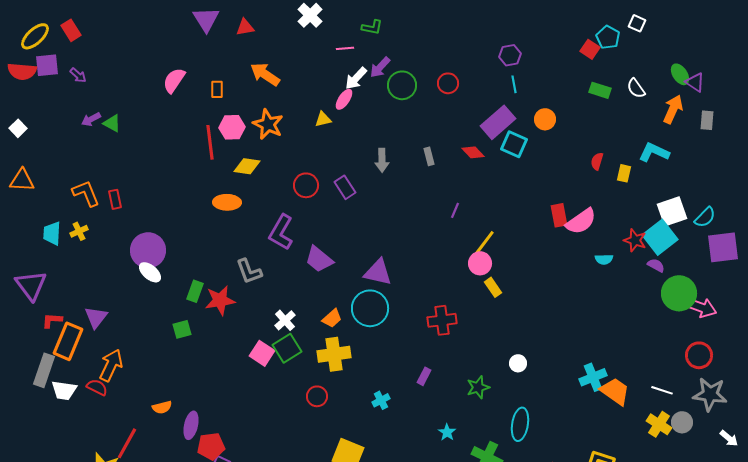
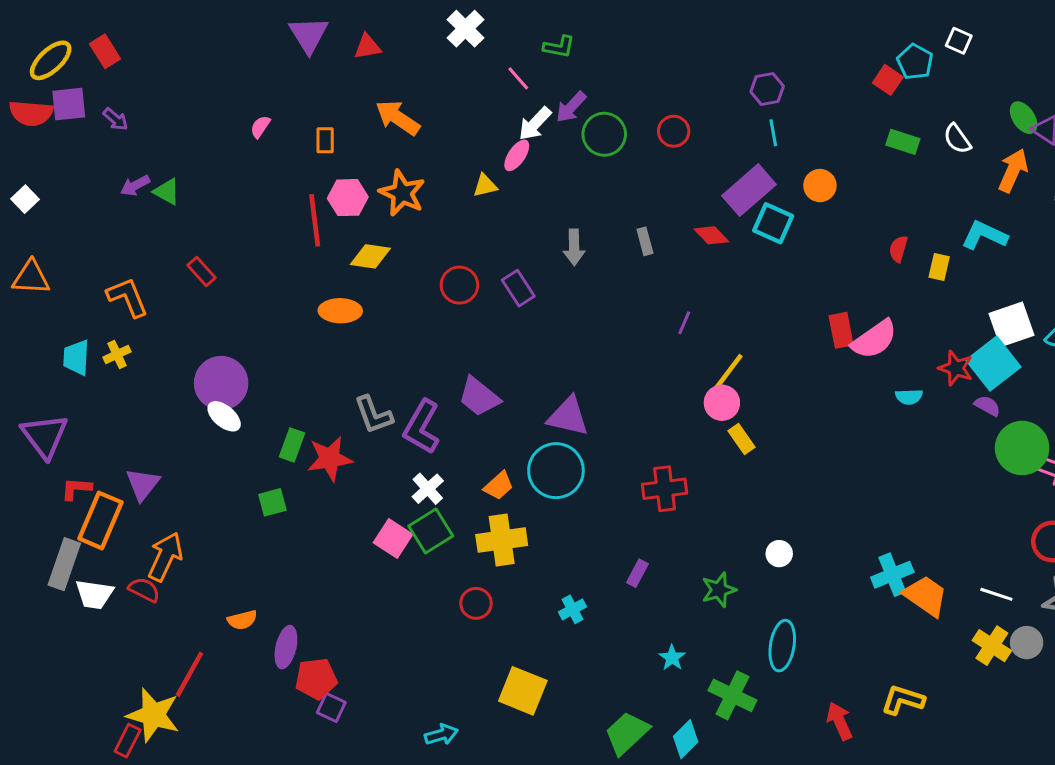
pink line: (345, 48) -> (518, 78), turned 54
pink semicircle: (174, 80) -> (260, 127), size x0.6
red rectangle: (115, 199) -> (201, 272), moved, turned -30
purple L-shape: (281, 232) -> (422, 427), moved

